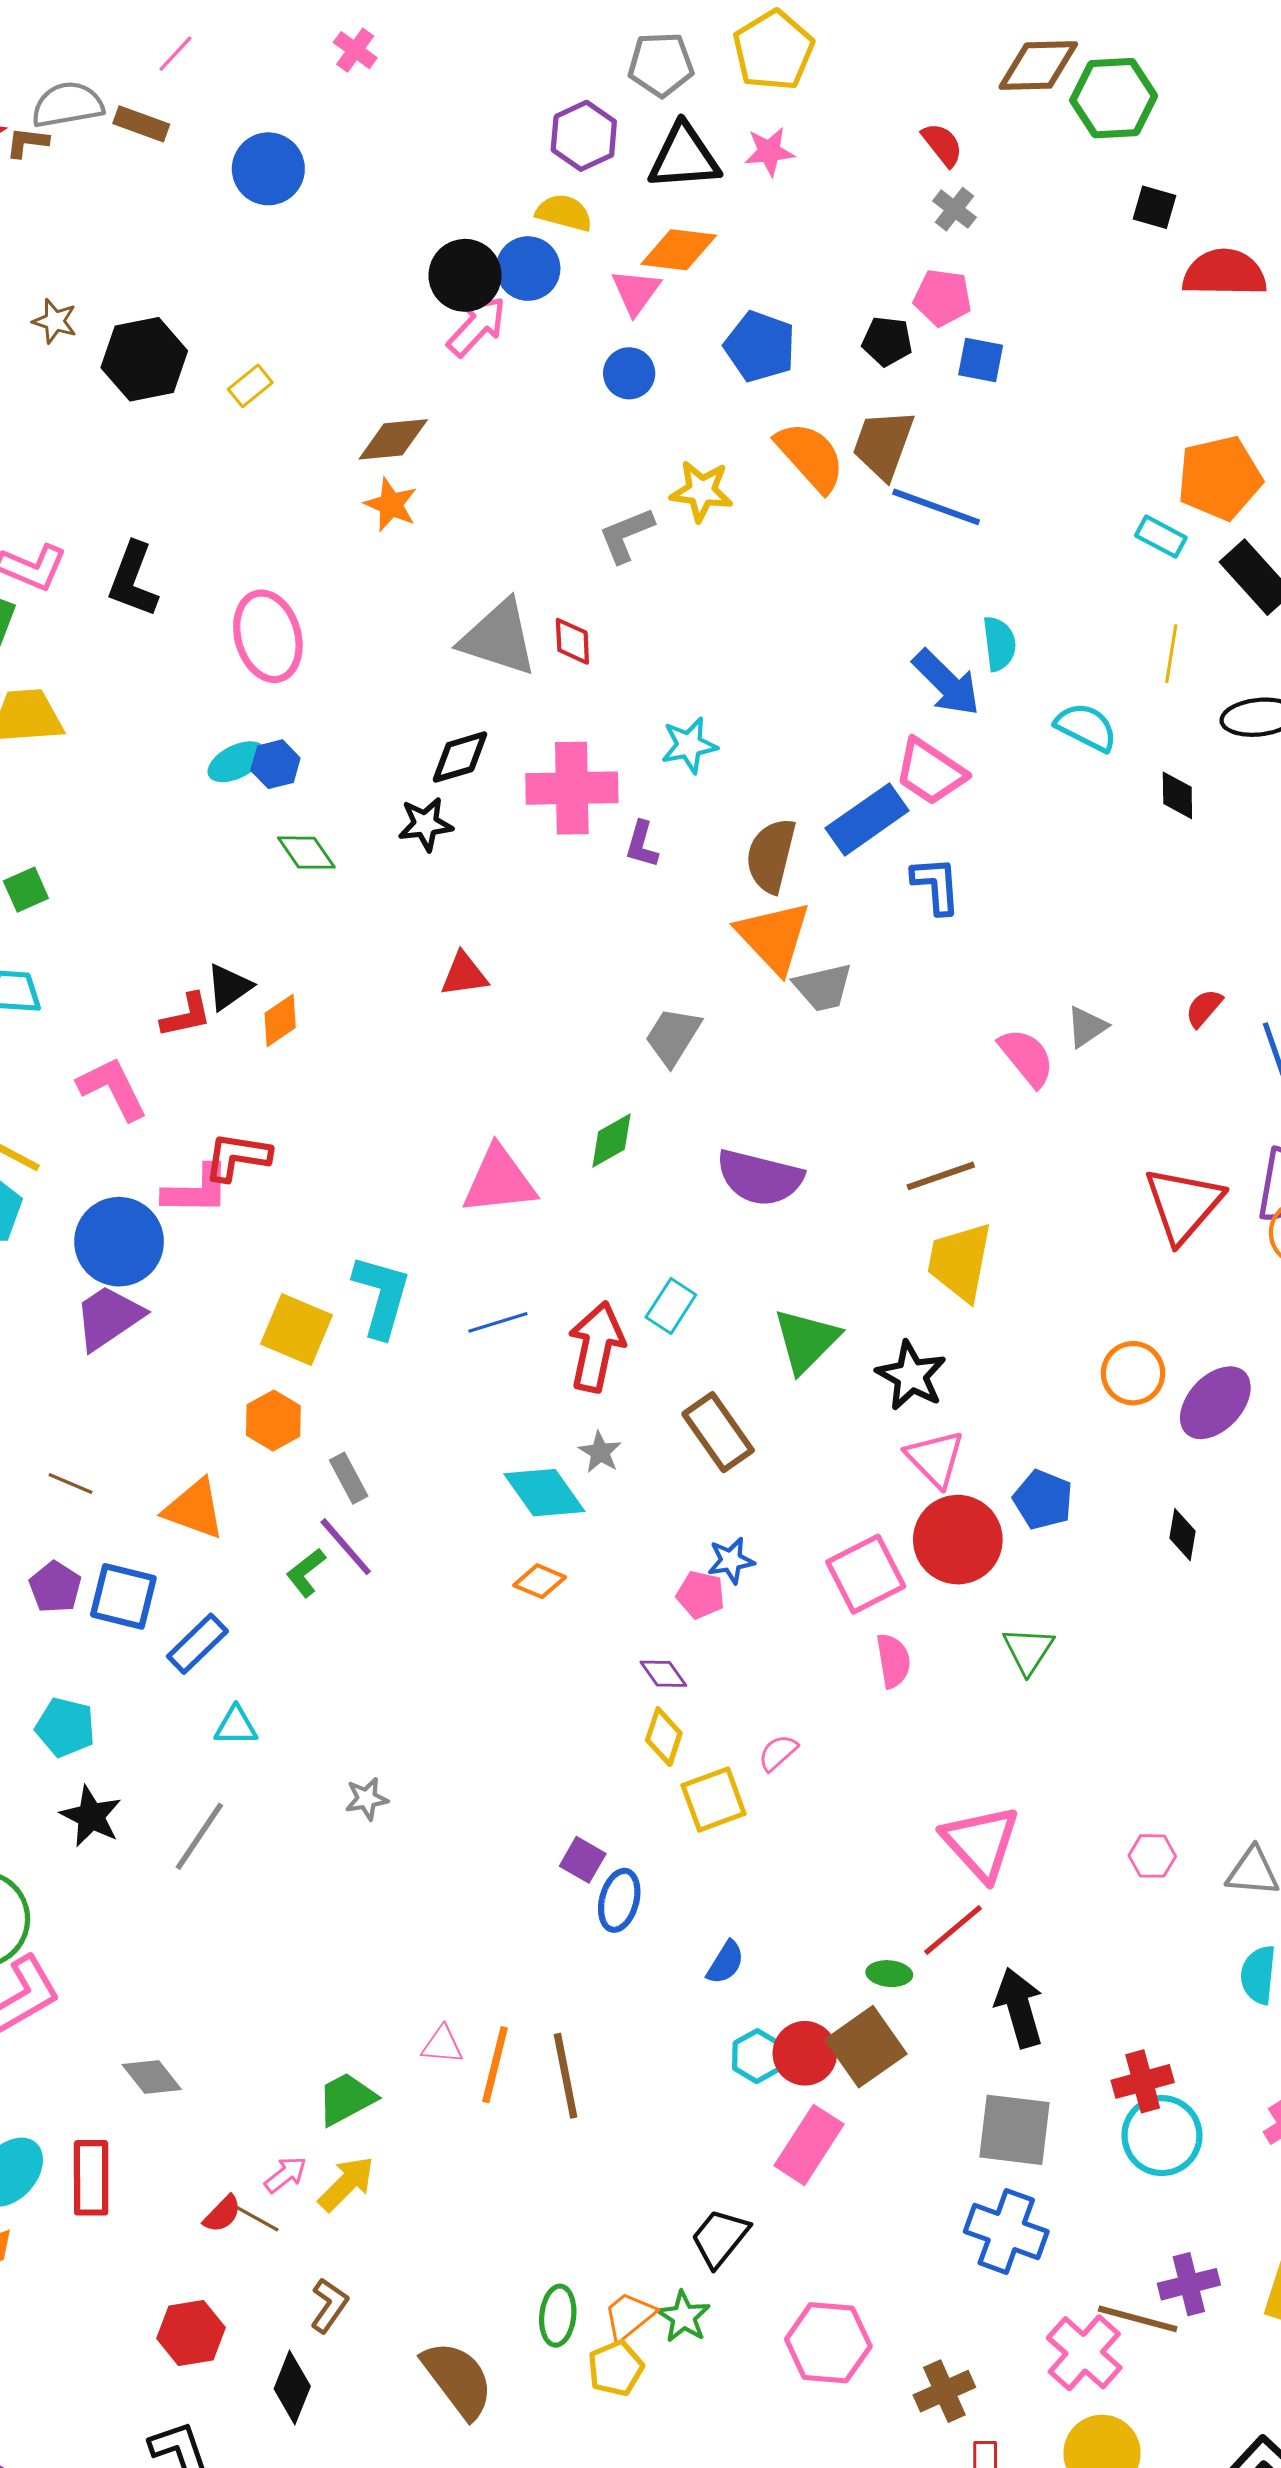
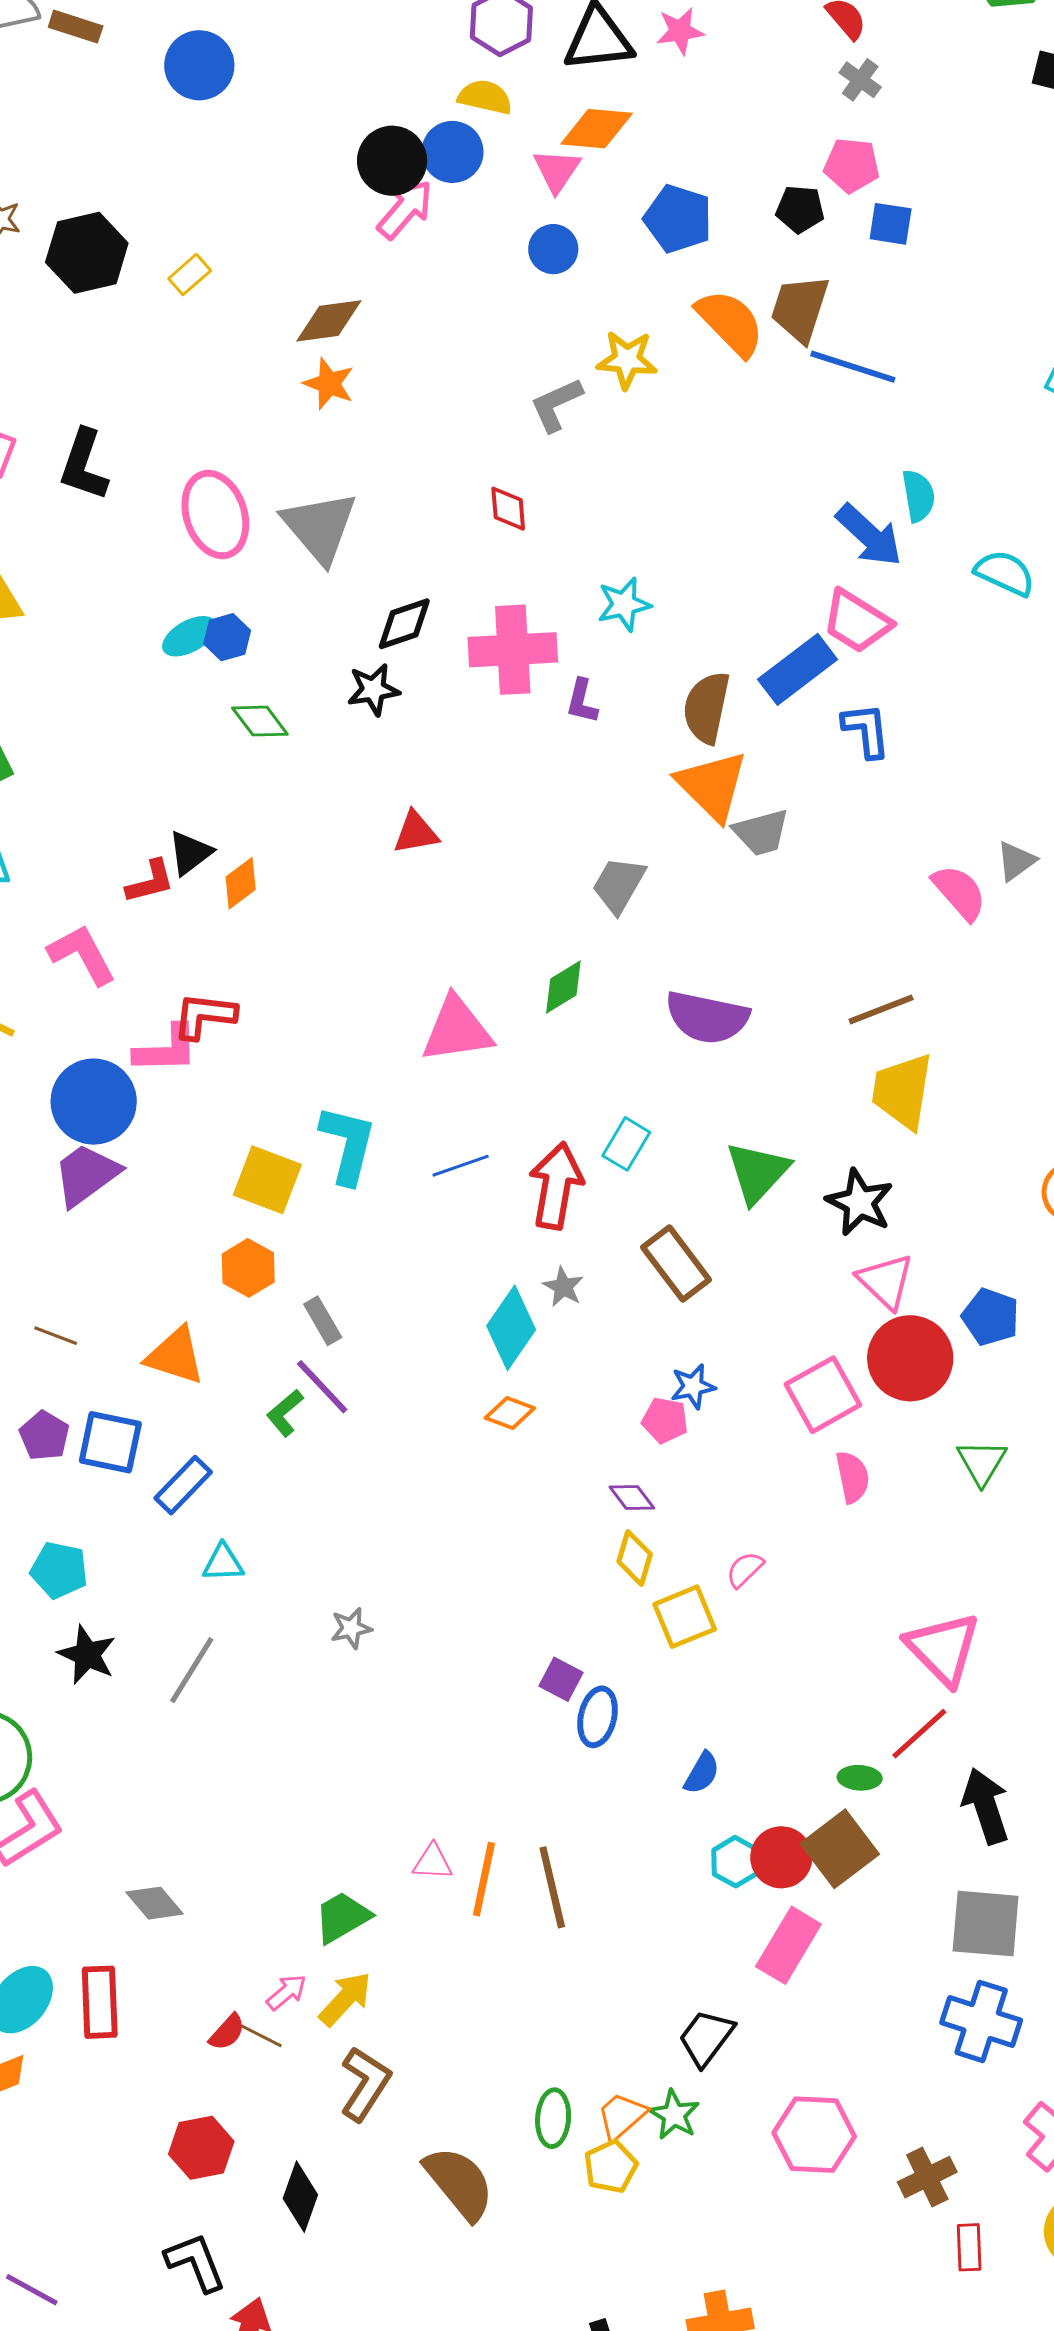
gray triangle: (499, 638) -> (320, 527), moved, turned 34
cyan diamond: (544, 1493) -> (511, 1328), turned 72
brown L-shape: (329, 2305) -> (365, 2084), moved, size x1.4

